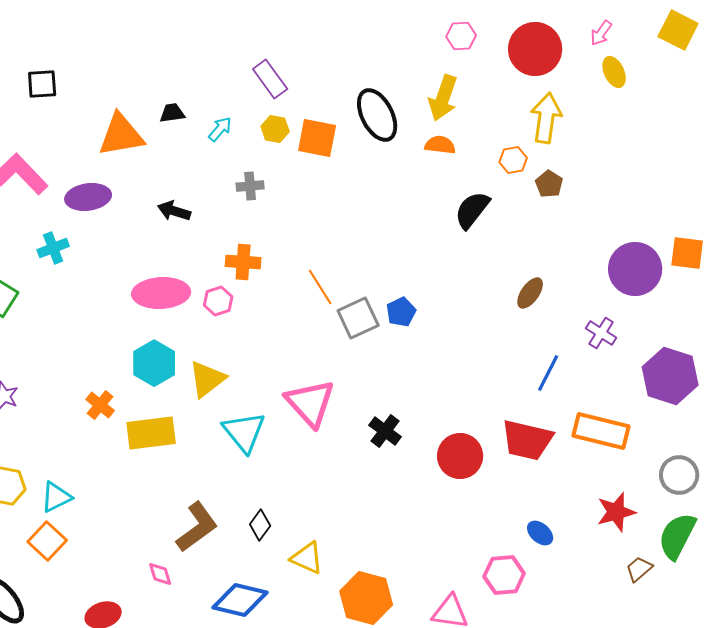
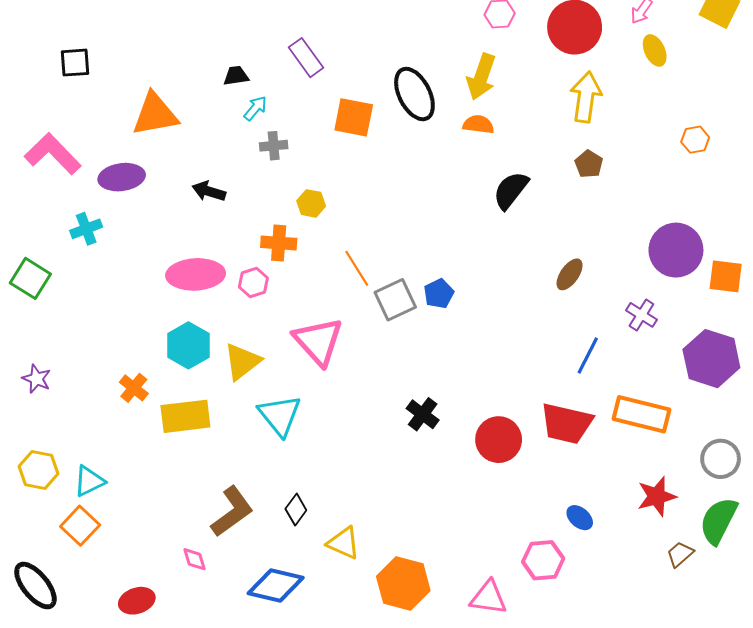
black trapezoid: (172, 113) -> (236, 76), moved
yellow hexagon: (275, 129) -> (311, 203), moved
orange hexagon: (513, 160) -> (695, 140), moved
gray cross: (250, 186) -> (274, 146), moved
orange square: (687, 253) -> (726, 276), moved
pink triangle: (310, 403) -> (318, 341), moved

